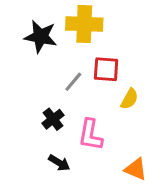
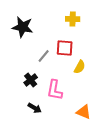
yellow cross: (84, 24) -> (73, 19), moved, size x0.6

